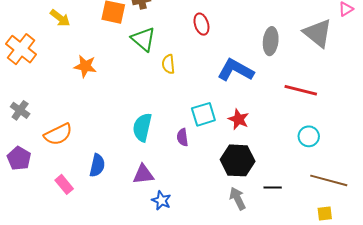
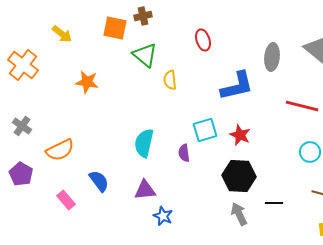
blue L-shape: (236, 70) -> (237, 86), turned 138
blue semicircle: (97, 165) -> (99, 181), turned -50

